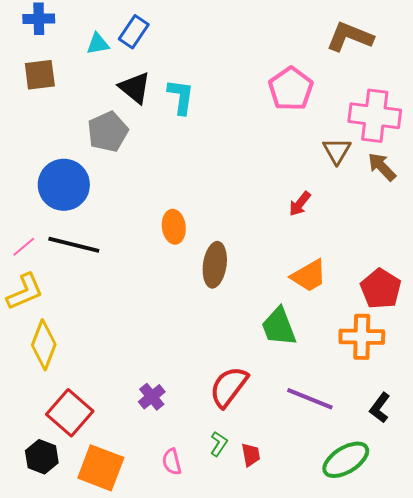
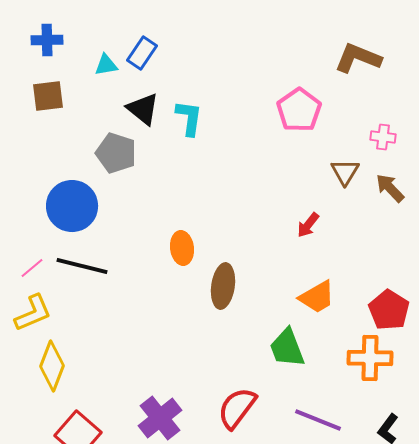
pink cross: (375, 116) -> (383, 137), size x0.5
gray pentagon: (108, 132) -> (116, 153), turned -30
purple cross: (152, 397) -> (160, 418), size x1.6

